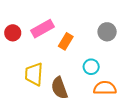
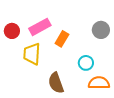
yellow trapezoid: (34, 74) -> (32, 54), moved

